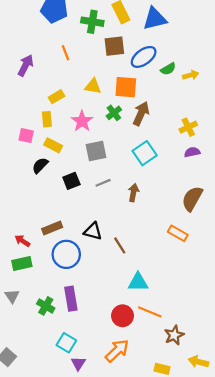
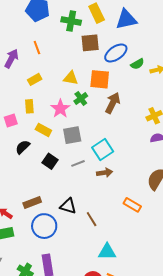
orange line: (66, 53) -> (37, 48), moved
yellow rectangle: (57, 97) -> (35, 79), moved
green cross: (114, 113) -> (81, 99), moved
pink square: (26, 136) -> (11, 120), turned -32
yellow rectangle: (53, 145) -> (43, 130), moved
cyan square: (145, 153) -> (103, 150), moved
black square: (71, 181) -> (50, 161), turned -35
brown arrow: (133, 193) -> (105, 173), turned 70
orange rectangle: (178, 233) -> (132, 205), moved

